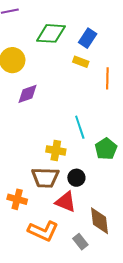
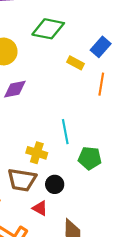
blue rectangle: (88, 38) -> (101, 47), moved
green pentagon: (106, 149) -> (90, 158), turned 30
red triangle: (66, 202) -> (40, 208), size x0.7

